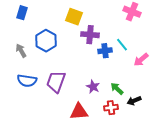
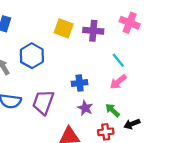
purple cross: (90, 35) -> (93, 31), moved
blue cross: (105, 51) -> (80, 83), moved
pink arrow: (141, 60) -> (118, 82), moved

